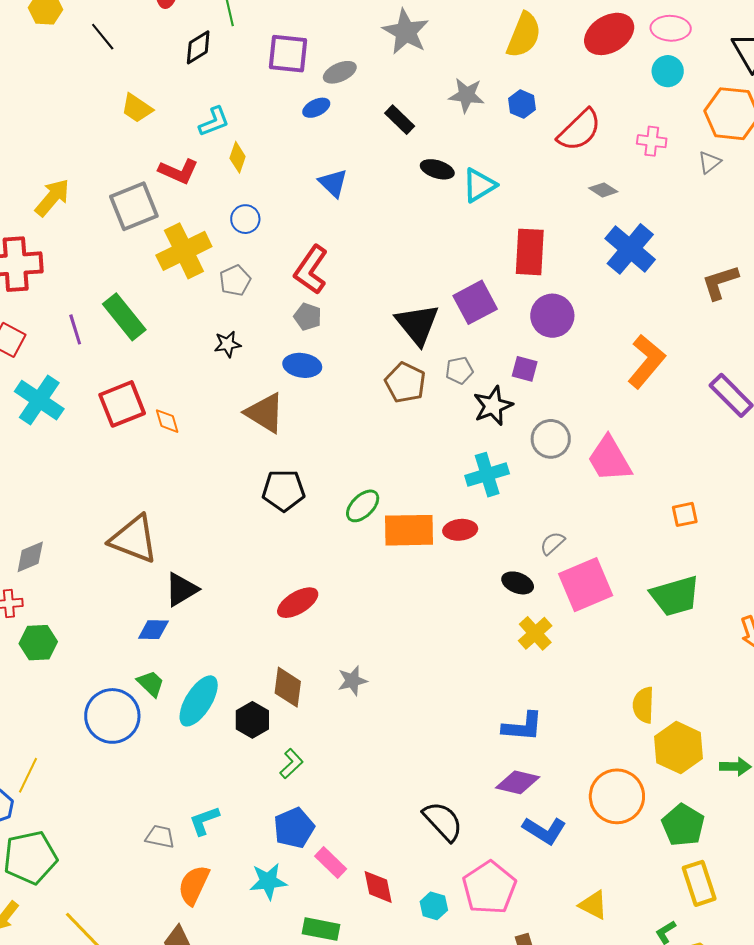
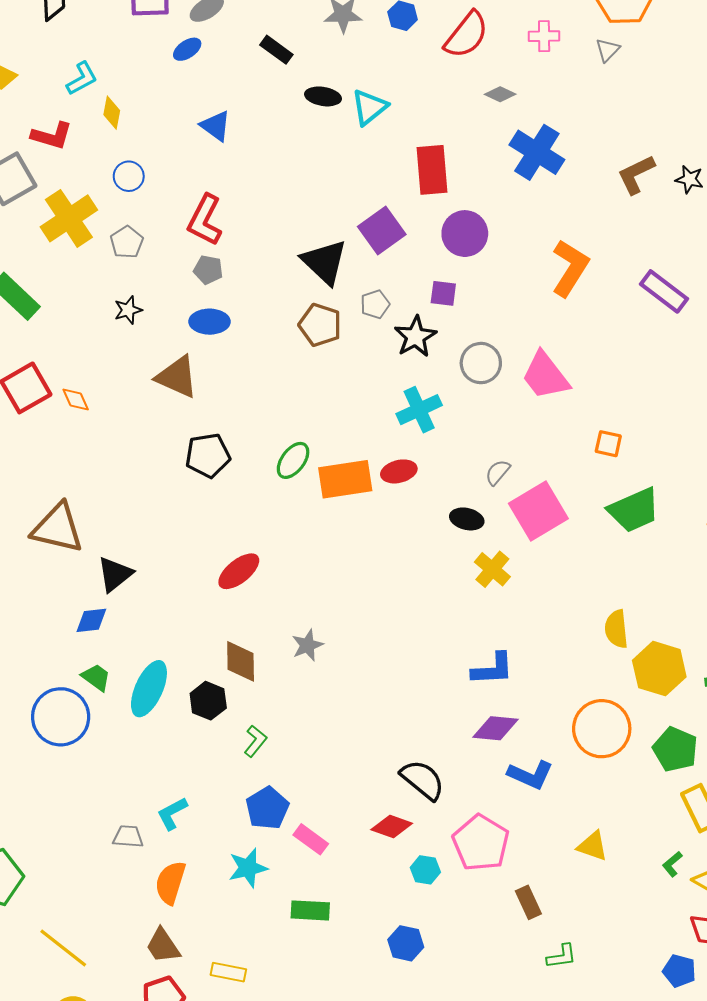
orange square: (685, 514) -> (608, 444), moved, turned 32
red diamond: (378, 887) -> (392, 826), moved, turned -51

